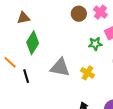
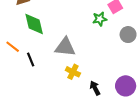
green diamond: (33, 43) -> (34, 24), turned -40
yellow cross: (87, 73) -> (73, 72), moved

